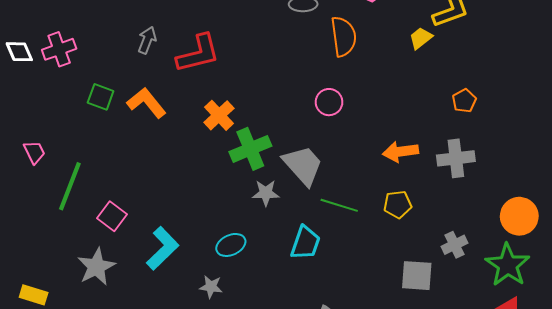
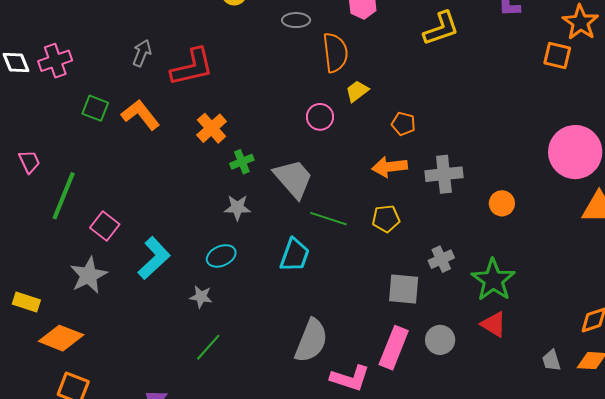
yellow trapezoid: (421, 38) -> (357, 91), moved
orange pentagon: (464, 101) -> (403, 124), moved, turned -30
green cross: (250, 149) -> (242, 162), size x0.6
gray star: (266, 193) -> (237, 208), moved
orange circle: (519, 216) -> (502, 203), moved, size x0.7

